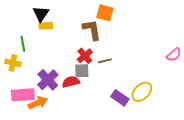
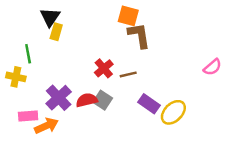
yellow rectangle: (46, 26) -> (56, 32), turned -72
brown L-shape: (92, 30) -> (139, 35), moved
gray square: (82, 71) -> (103, 100), moved, turned 35
pink rectangle: (23, 95) -> (28, 116), size x0.7
purple rectangle: (120, 98) -> (149, 104), moved

